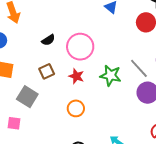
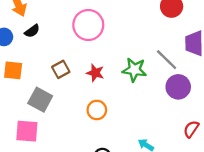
black semicircle: (48, 40) -> (32, 31), moved
pink circle: (80, 47) -> (88, 25), moved
pink square: (14, 123) -> (27, 131), size x1.5

